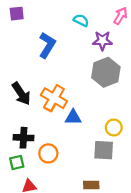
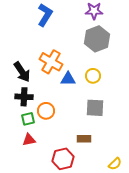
black arrow: (21, 94) -> (22, 72), moved
yellow circle: (114, 127) -> (93, 76), moved
green square: (17, 162) -> (28, 119), moved

